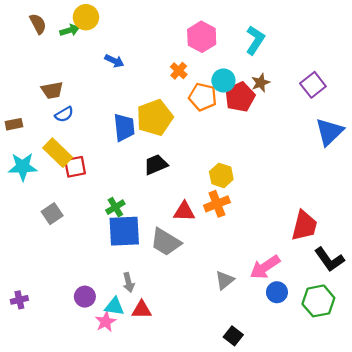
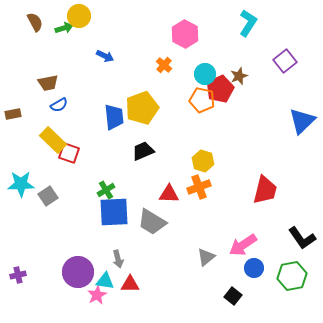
cyan L-shape: (255, 40) -> (248, 23), moved
purple square: (313, 85) -> (285, 61), moved
orange pentagon: (203, 97) -> (202, 100), moved
cyan star: (23, 167) -> (21, 184), moved
red square: (75, 167) -> (69, 153), turned 30
red trapezoid: (304, 226) -> (265, 190), moved
purple circle: (85, 297) -> (78, 272), size x1.6
black square: (233, 336) -> (233, 296), moved

